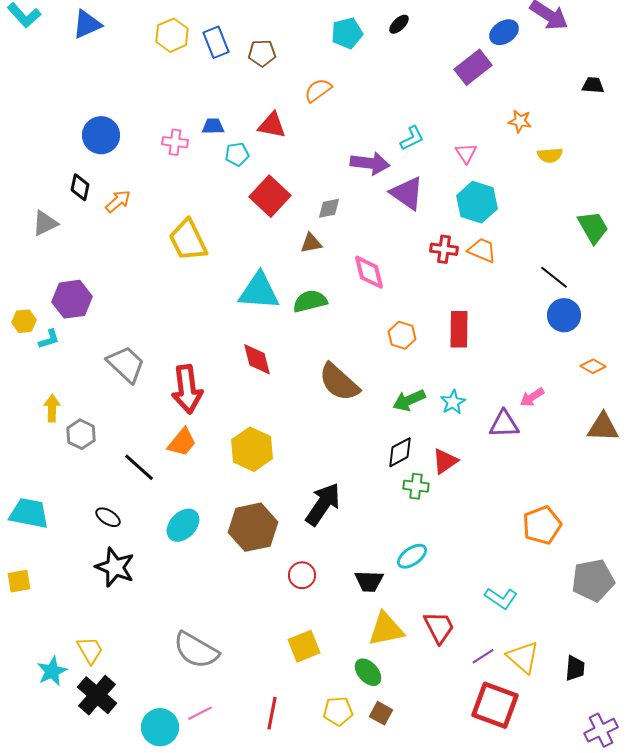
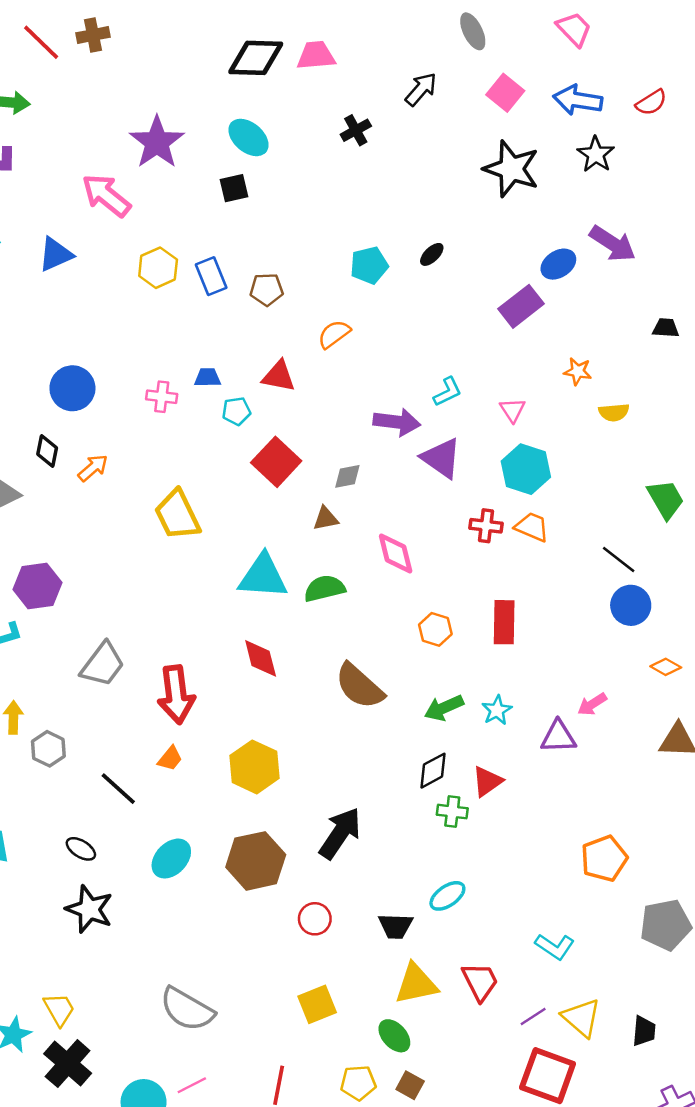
gray trapezoid: (126, 364) -> (103, 664), turned 84
orange trapezoid: (182, 442) -> (170, 758), size x0.7

